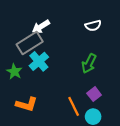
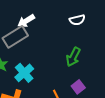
cyan cross: (39, 61) -> (24, 73), moved

